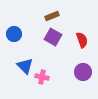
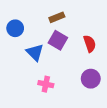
blue circle: (14, 34) -> (15, 28), moved
blue triangle: (25, 66) -> (35, 52), moved

